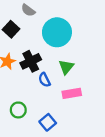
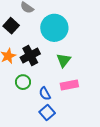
blue semicircle: (44, 80) -> (45, 94), moved
green circle: (18, 110) -> (23, 82), moved

